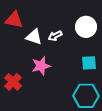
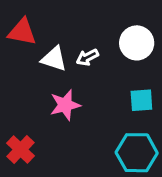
red cross: (13, 82) -> (21, 150), moved

